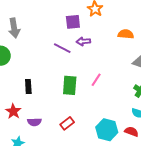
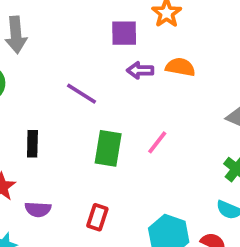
orange semicircle: (126, 34) -> (180, 67), moved
purple line: (62, 48) -> (82, 94), moved
red rectangle: (67, 123) -> (97, 217), turned -40

